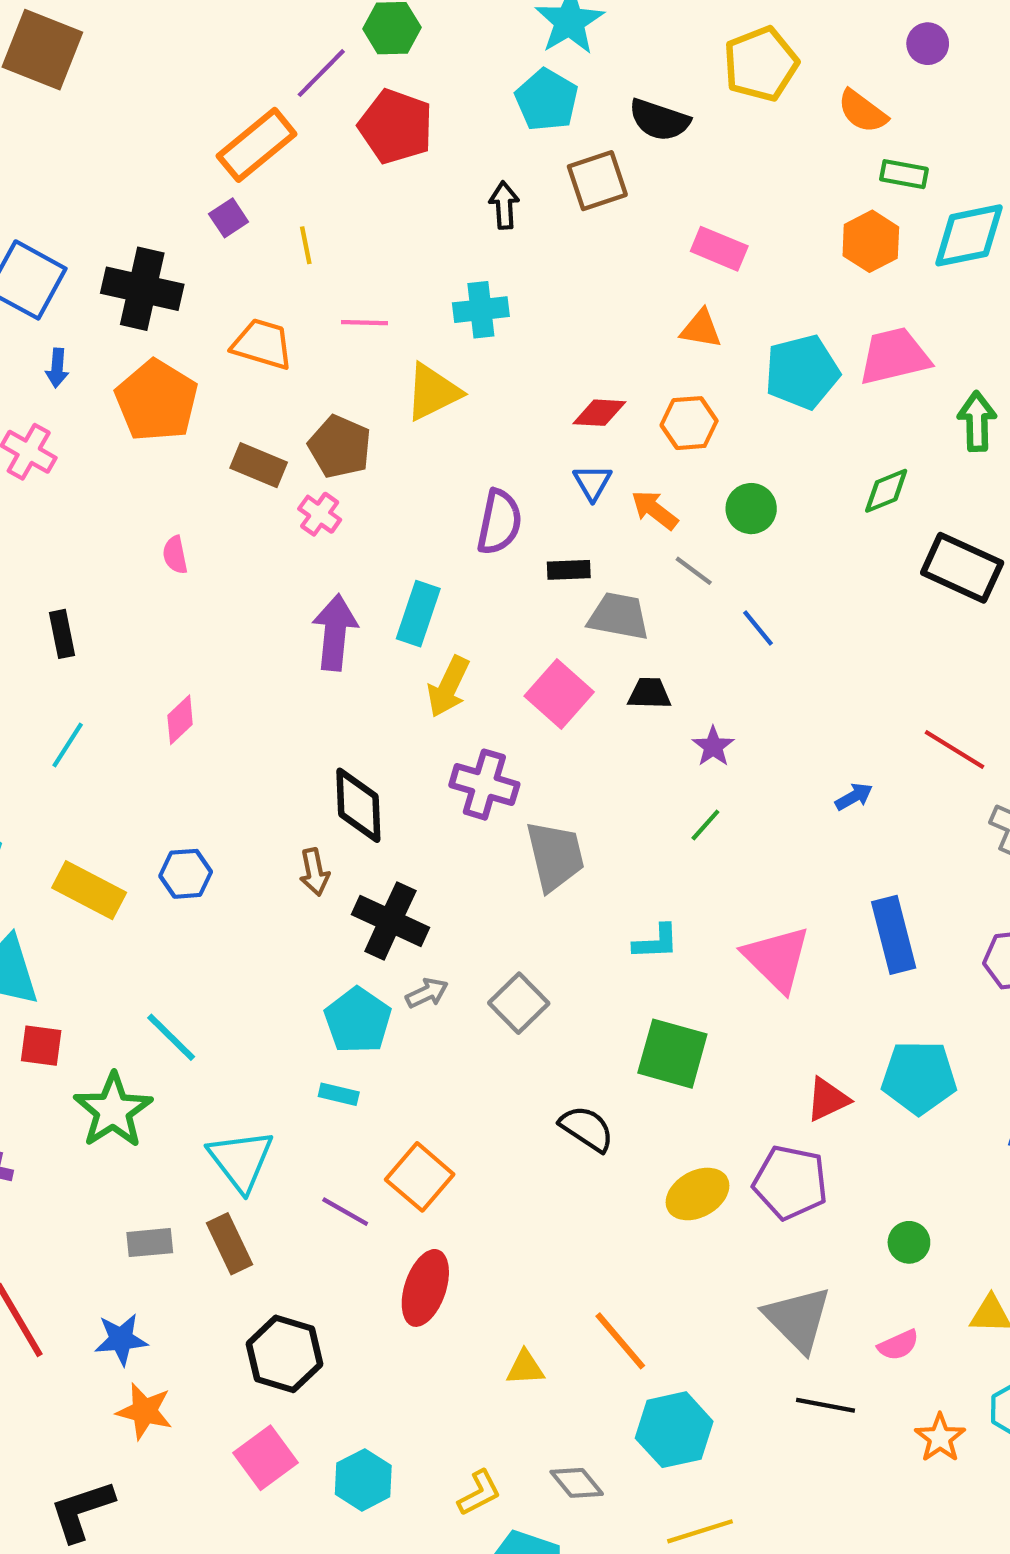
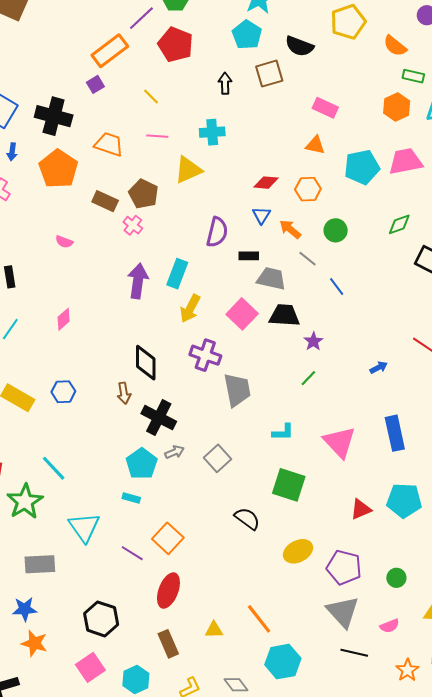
yellow line: (306, 245) -> (151, 96), moved, turned -36
pink semicircle: (175, 555) -> (64, 242), turned -60
black trapezoid: (649, 693) -> (284, 315), size x1.5
purple pentagon: (790, 1182) -> (344, 567), moved
gray rectangle: (150, 1243) -> (40, 564), size x1.4
brown rectangle: (230, 1244) -> (168, 644), moved

